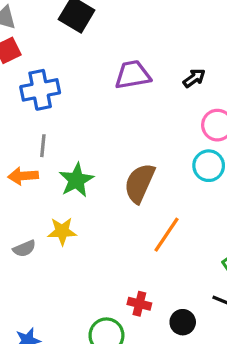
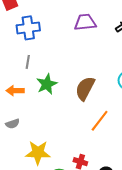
orange arrow: (23, 176) -> (15, 91), moved
yellow star: (62, 231) -> (38, 153), moved, size x1.4

